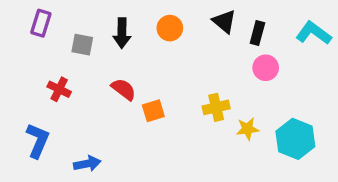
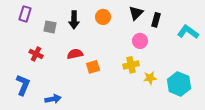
black triangle: (224, 21) -> (136, 13), turned 35
cyan L-shape: (314, 33) -> (188, 32), moved
pink circle: (266, 68) -> (140, 41), moved
red semicircle: (124, 89) -> (75, 54), turned -49

